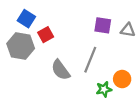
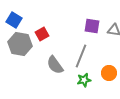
blue square: (26, 19) -> (14, 20), moved
green star: (104, 89) -> (84, 80), moved

